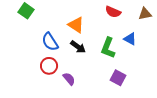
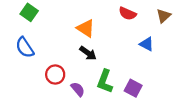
brown triangle: (145, 14) -> (164, 16), turned -32
blue semicircle: (50, 42) -> (25, 47), moved
green L-shape: (108, 48) -> (105, 81), moved

